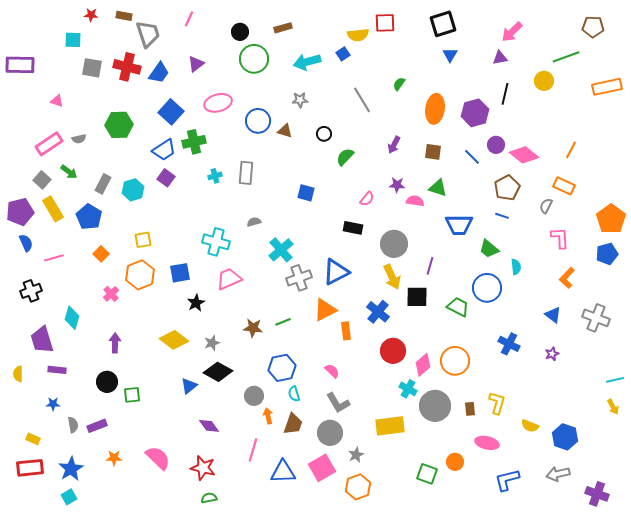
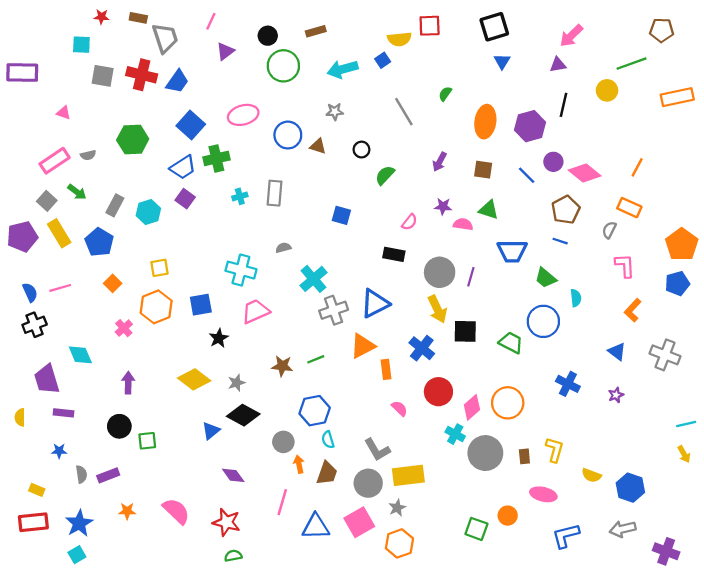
purple triangle: (196, 64) -> (225, 51), moved
blue semicircle: (26, 243) -> (30, 292), moved
purple line: (430, 266) -> (471, 277), moved
cyan diamond: (72, 318) -> (80, 355), turned -40
pink semicircle: (332, 371) -> (399, 408), moved
yellow rectangle: (390, 426) -> (408, 475), moved

